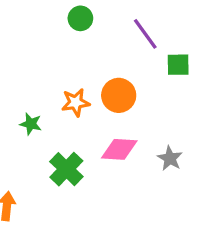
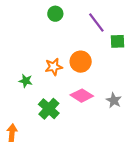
pink diamond: (119, 149) -> (82, 96), turned 30

